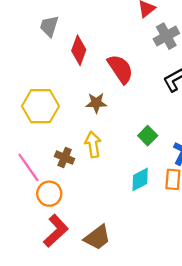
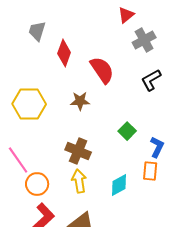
yellow arrow: (93, 144) -> (79, 181), moved
brown cross: (65, 158) -> (78, 151), moved, size x1.4
cyan diamond: (140, 179) -> (119, 185), moved

